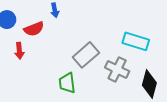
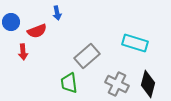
gray cross: (117, 69) -> (117, 84), moved

